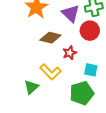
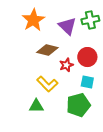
red circle: (90, 31) -> (87, 57), moved
green triangle: (31, 87) -> (36, 106), moved, turned 42

